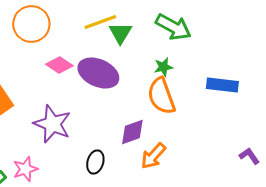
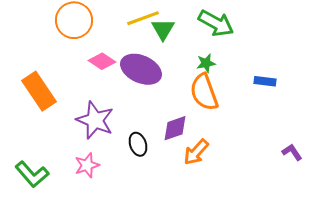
blue rectangle: (222, 85) -> (265, 81), size x0.7
black ellipse: (95, 162) -> (138, 144), moved, turned -35
pink star: (25, 169) -> (87, 165), moved

